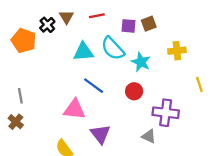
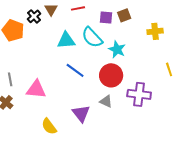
yellow cross: (177, 51) -> (155, 31), moved
red circle: (134, 91) -> (111, 75), size x1.5
pink triangle: (74, 109) -> (36, 89), moved
gray triangle: (149, 136) -> (106, 101), moved

